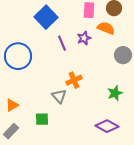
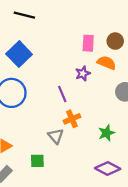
blue square: (46, 17) -> (19, 54), moved
purple line: (62, 43) -> (62, 94), moved
green star: (115, 93) -> (107, 133), moved

